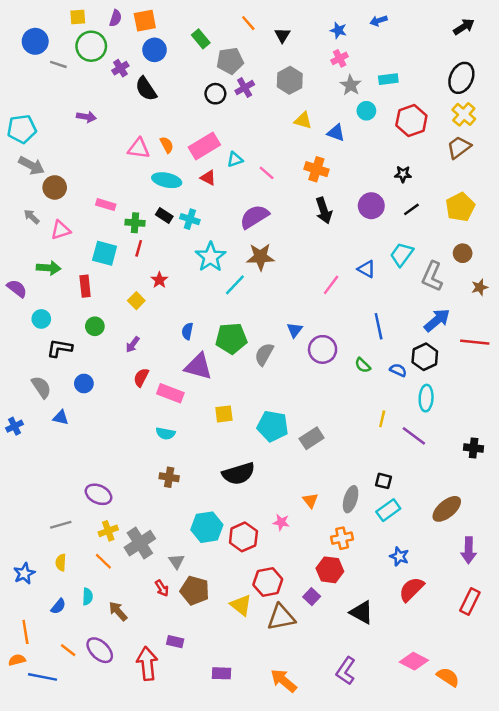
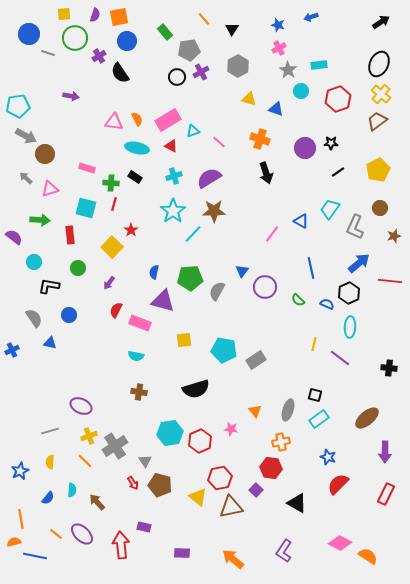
purple circle: (371, 206) -> (305, 148), moved
cyan cross: (190, 219) -> (174, 176), moved, turned -35
yellow square: (136, 301) -> (112, 247), size x1.5

